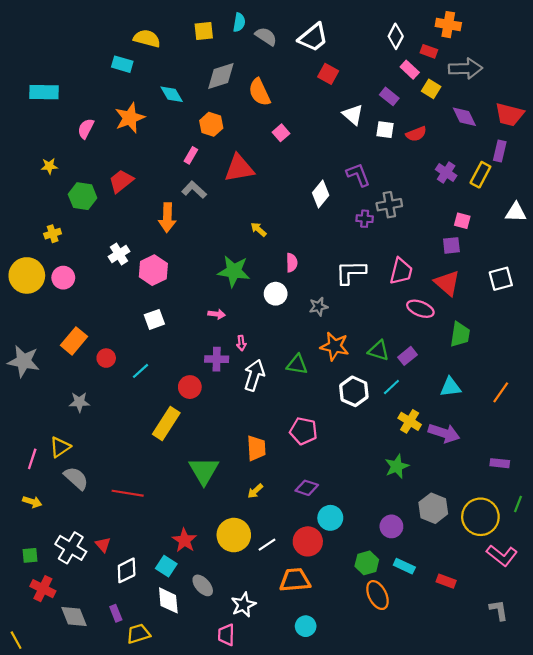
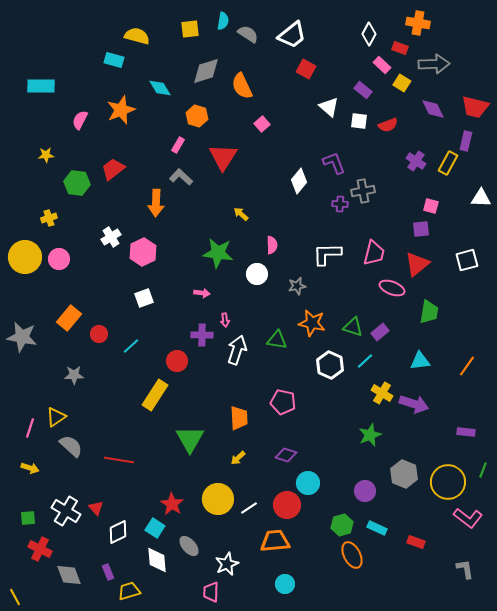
red triangle: (239, 168) -> (223, 157), turned -48
red triangle: (447, 283) -> (417, 264), turned 40

